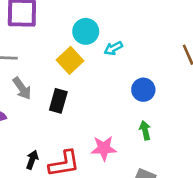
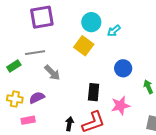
blue circle: (143, 90) -> (123, 68), moved
black rectangle: (58, 101) -> (94, 92), moved

